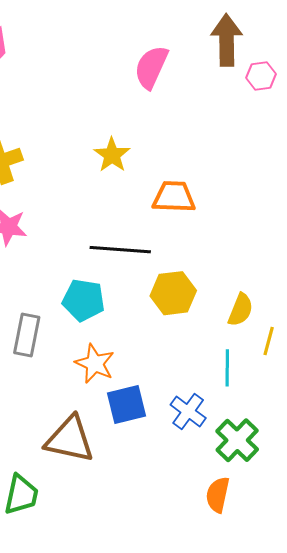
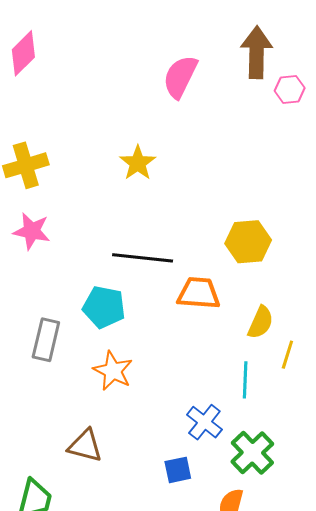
orange trapezoid: (174, 197) -> (199, 293), moved
yellow hexagon: (173, 293) -> (248, 242), moved
blue square: (127, 405) -> (178, 470), moved, size x0.7
brown triangle: (70, 439) -> (85, 446), size x0.7

